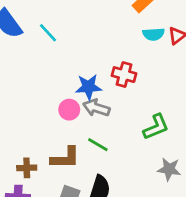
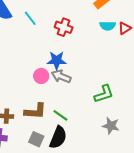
red cross: (124, 75) -> (64, 27), moved
green line: (98, 145) -> (60, 115), moved

